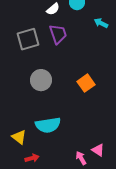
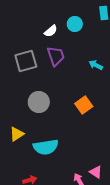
cyan arrow: (101, 23) -> (96, 65), moved
yellow triangle: (19, 137) -> (17, 134), moved, turned 49

